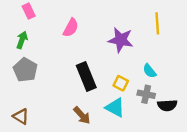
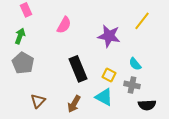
yellow line: (157, 23) -> (142, 21), turned 42
black semicircle: (167, 105) -> (147, 105), moved
brown arrow: (82, 115) -> (74, 104), turned 72
brown triangle: (21, 116) -> (38, 101), moved, turned 42

